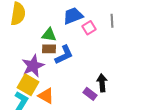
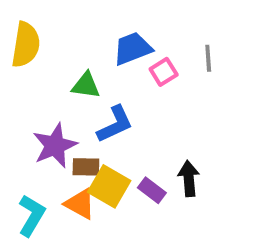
brown rectangle: (49, 49) -> (86, 167), moved
yellow square: (28, 85) -> (109, 186), moved
purple rectangle: (90, 94) -> (152, 190), moved

